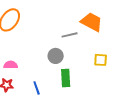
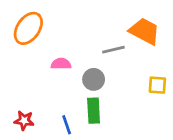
pink semicircle: (11, 65) -> (61, 64), moved
green rectangle: (66, 78) -> (94, 111), moved

